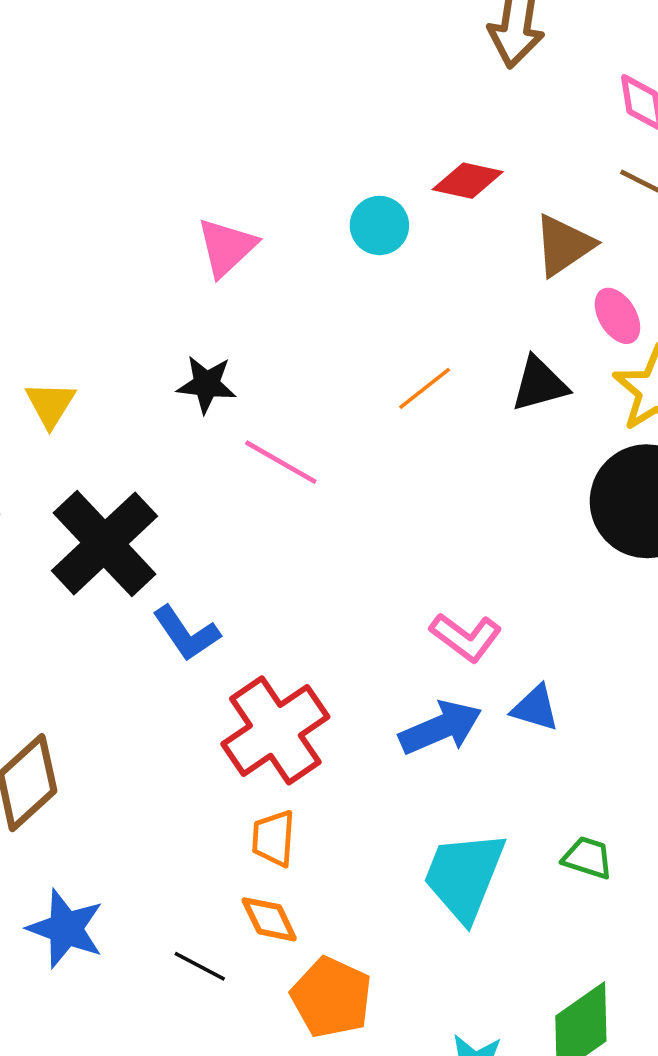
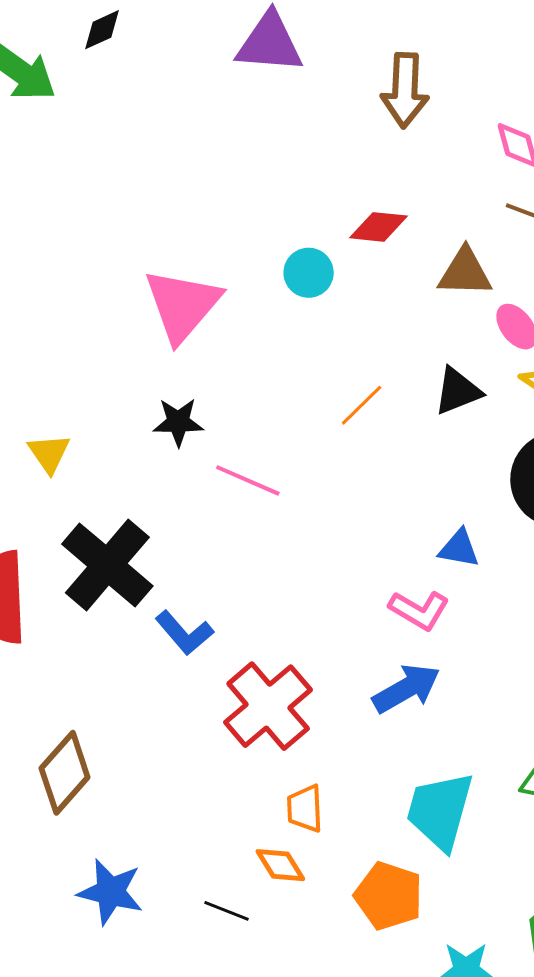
brown triangle: (564, 245) -> (465, 272), turned 42
pink triangle: (227, 247) -> (182, 305), size x1.5
blue triangle: (535, 708) -> (459, 548), moved
orange trapezoid: (274, 838) -> (305, 809), moved
orange pentagon: (331, 997) -> (389, 896), moved

